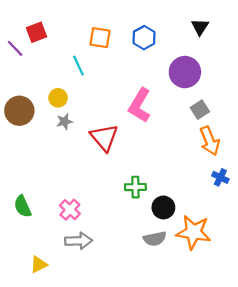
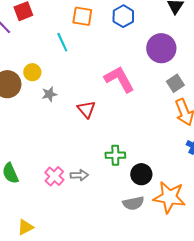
yellow circle: (58, 98) -> (32, 72), moved
pink L-shape: (140, 105) -> (119, 79), turned 120
red triangle: (104, 138) -> (86, 109), size x0.7
gray arrow: (78, 241) -> (79, 175), moved, size x0.7

